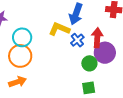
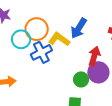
blue cross: (77, 40) -> (41, 52), moved, size x1.5
orange circle: (20, 56) -> (37, 29), moved

